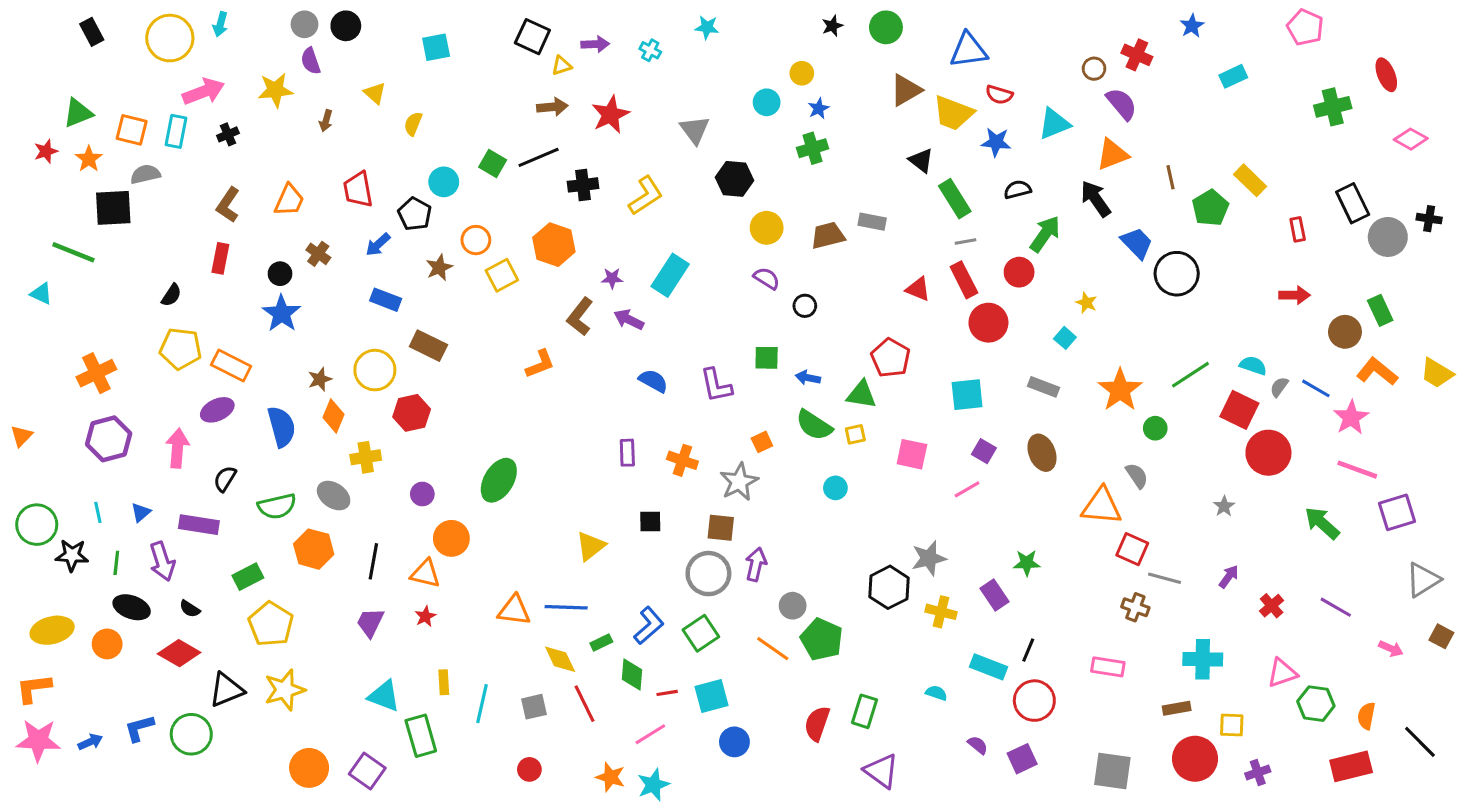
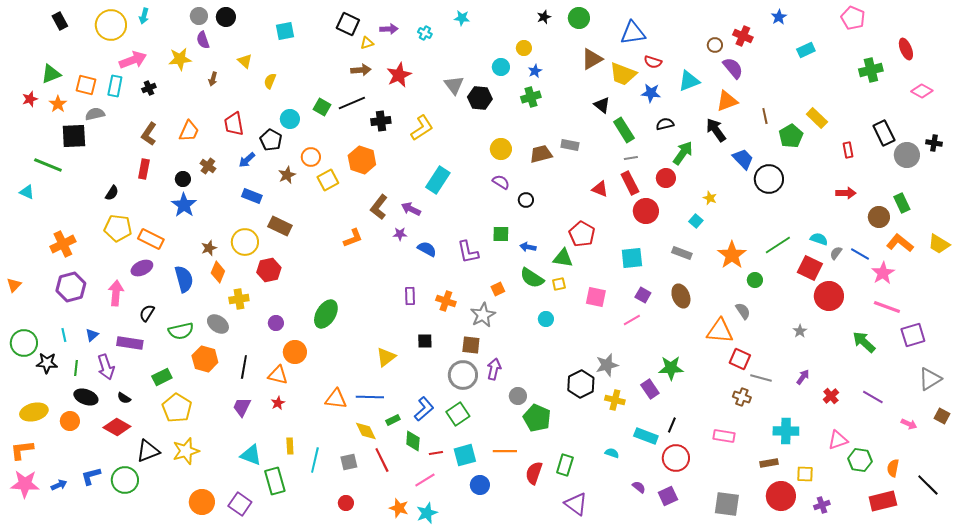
black hexagon: (734, 179) -> (480, 98), moved
purple star: (612, 278) -> (400, 234), moved
green star: (1027, 563) -> (671, 368), size x1.4
orange line: (773, 649) -> (505, 451), moved, turned -35

